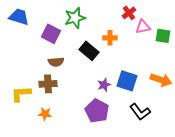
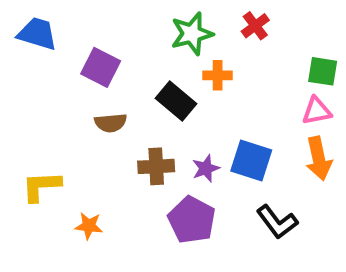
green star: (75, 18) -> (192, 34), moved
pink triangle: (143, 27) -> (317, 111), moved
orange arrow: (161, 80) -> (319, 158), turned 60
brown cross: (48, 84) -> (156, 166), moved

